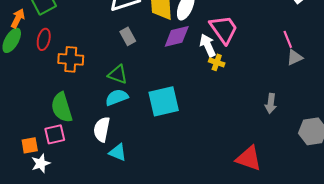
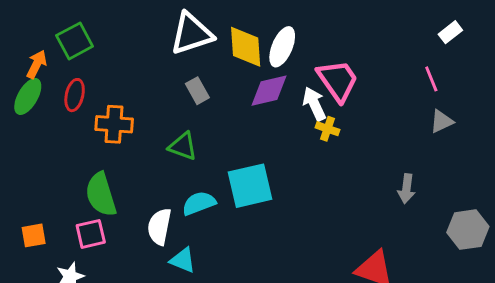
pink line: (288, 39) -> (431, 79), moved
cyan semicircle: (117, 97) -> (199, 203), moved
orange square: (30, 145) -> (34, 235), moved

